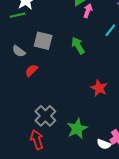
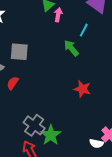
green arrow: (78, 46) -> (71, 48), moved
green star: (77, 129) -> (51, 135), moved

